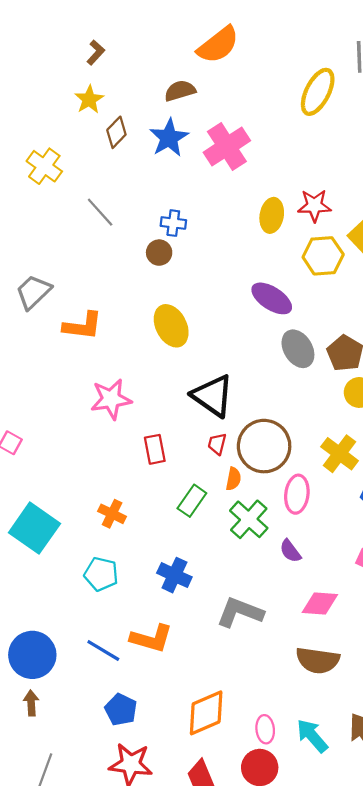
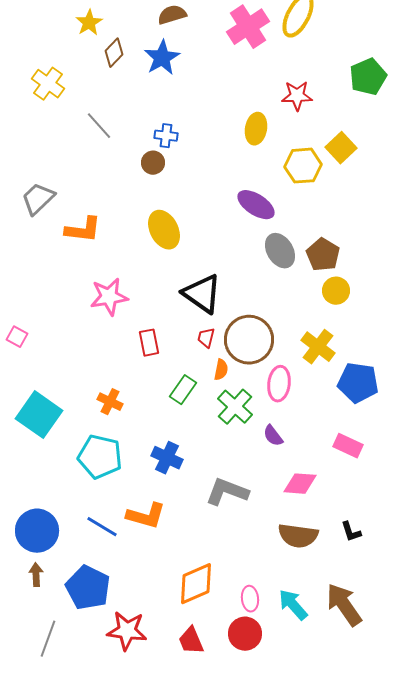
pink cross: (227, 147) -> (248, 27), moved
red star: (314, 206) -> (297, 96), moved
cyan pentagon: (101, 574) -> (100, 457), size x1.4
blue pentagon: (121, 710) -> (88, 588), moved, size x1.5

